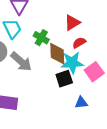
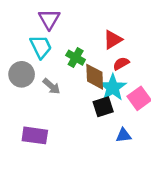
gray arrow: (21, 62) -> (52, 86), size x0.7
cyan star: (72, 63) -> (113, 88), turned -30

